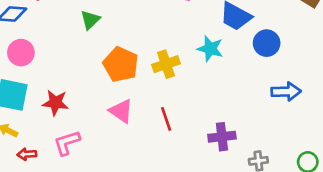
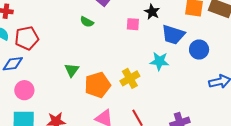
green triangle: (90, 20) -> (72, 70), moved
orange pentagon: (121, 64) -> (98, 85), turned -30

